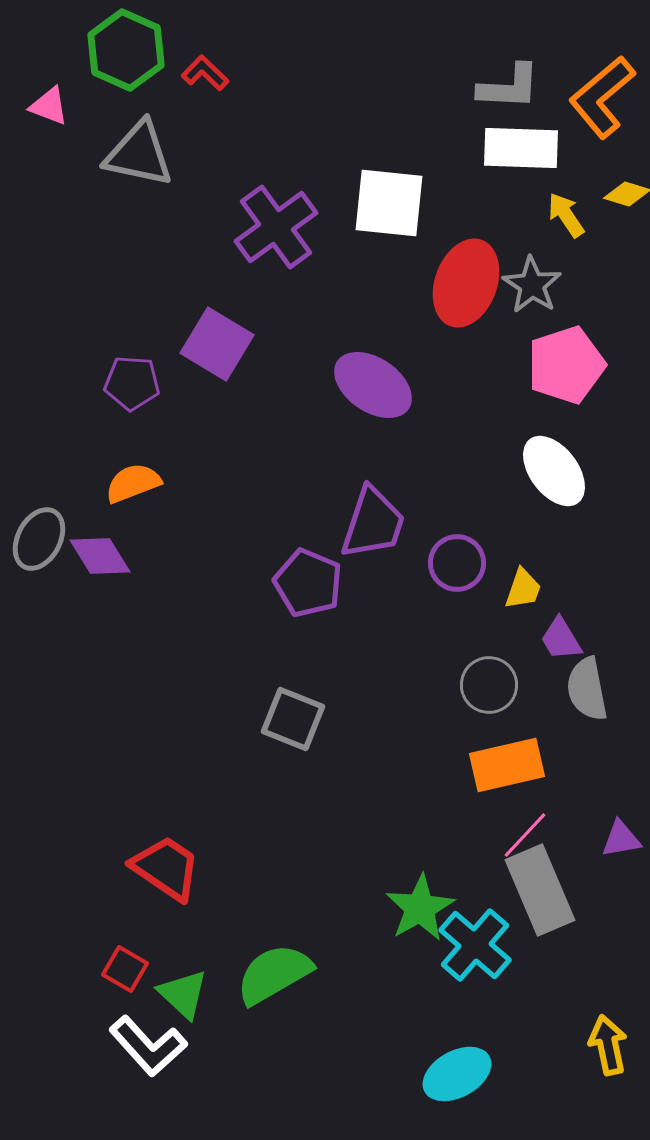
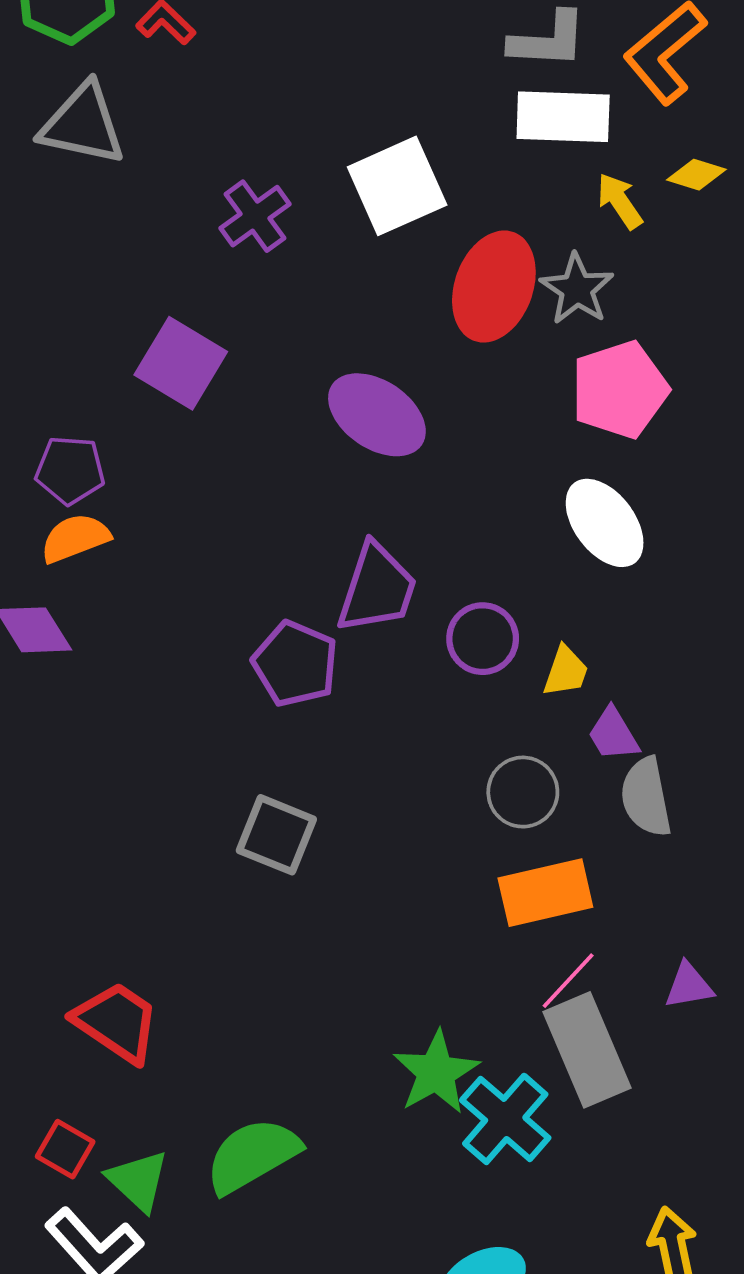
white square: (389, 203) -> (397, 186), turned -30
purple cross: (276, 227) -> (255, 216), size x0.7
purple pentagon: (132, 383) -> (70, 470), moved

